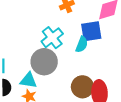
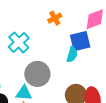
cyan cross: (52, 38) -> (19, 42), moved

